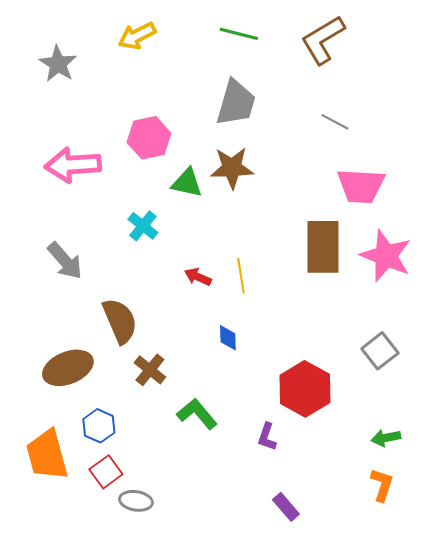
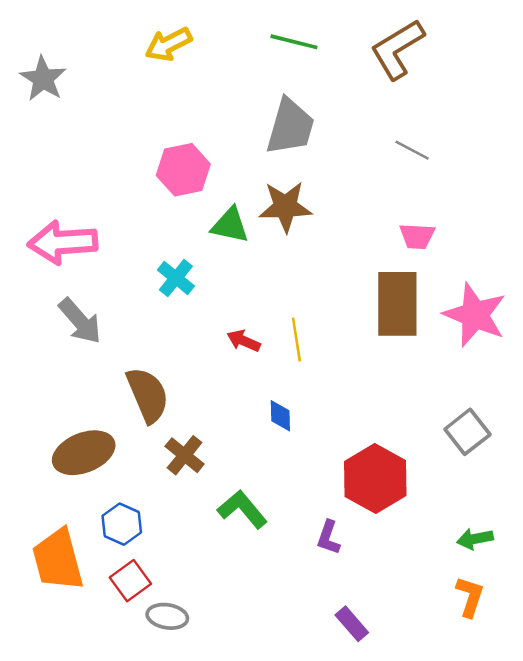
gray star: (58, 64) -> (43, 79), moved
pink arrow: (73, 165) -> (63, 242), moved
pink trapezoid: (361, 186) -> (417, 236), moved, size x0.6

